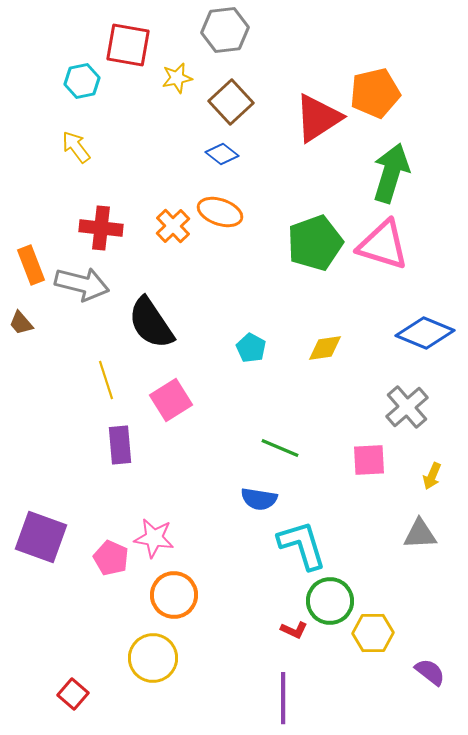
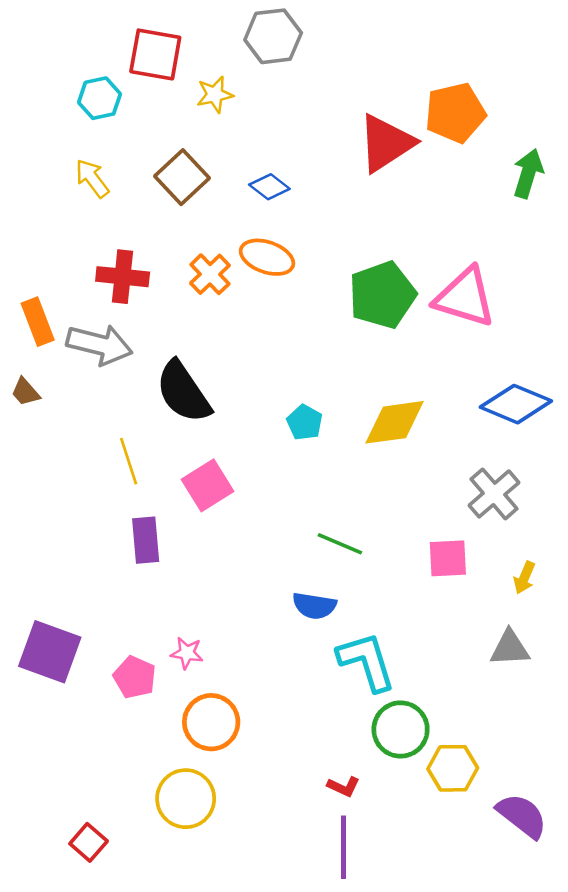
brown square: (231, 102) -> (182, 177), moved
green arrow: (391, 173) -> (528, 173), moved, size x0.7
yellow diamond: (325, 348) -> (394, 422), size x1.5
pink star: (154, 538) -> (187, 653), size x0.7
red L-shape: (294, 630) -> (343, 787), moved
purple semicircle: (430, 672) -> (522, 816), size x1.4

